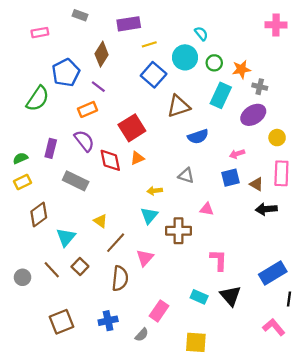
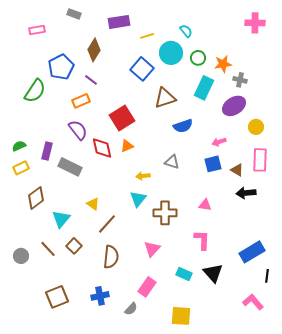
yellow line: (149, 44) -> (147, 36), moved
purple rectangle: (51, 148) -> (47, 151), moved
pink triangle: (207, 209) -> (205, 205), moved
pink triangle: (145, 258) -> (152, 249), moved

